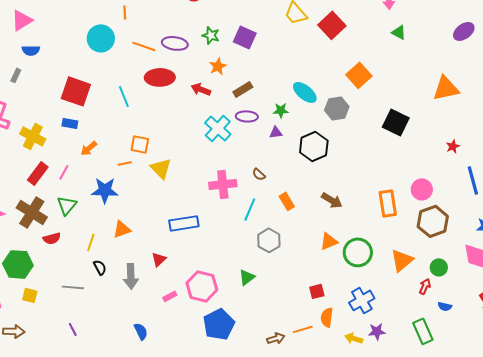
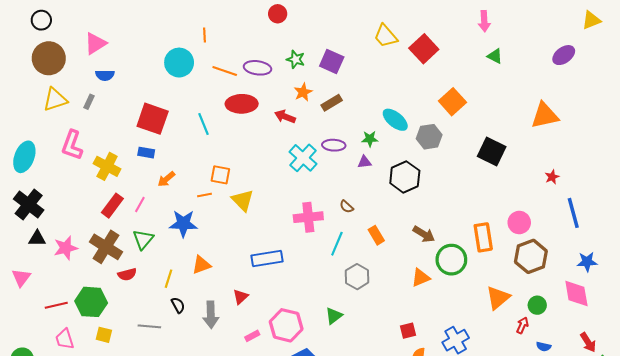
brown rectangle: (243, 89) -> (332, 103), moved
green circle: (358, 252) -> (451, 260), moved

